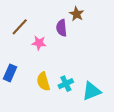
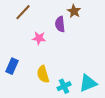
brown line: (20, 27) -> (23, 12), moved
cyan cross: (66, 84) -> (64, 86), moved

